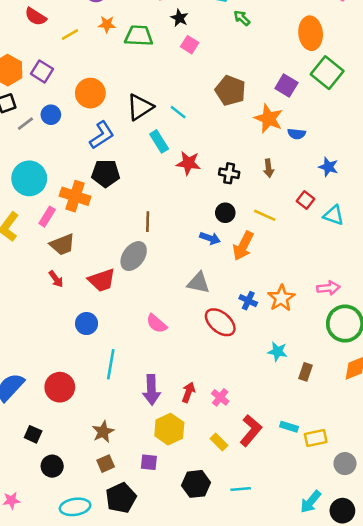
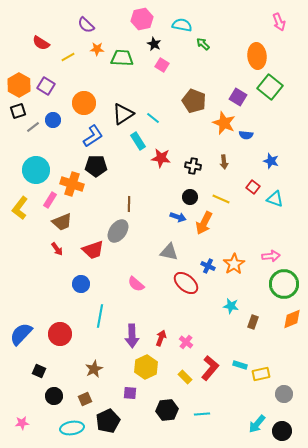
brown square: (106, 464) -> (85, 399), moved

